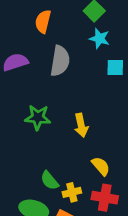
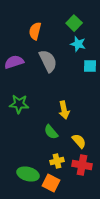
gray semicircle: (60, 61) -> (48, 61), turned -35
green star: (38, 117) -> (19, 104), moved
green semicircle: (50, 181) -> (51, 132), moved

